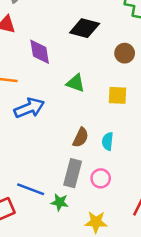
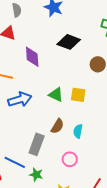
green triangle: (76, 83) -> (56, 95), moved
yellow square: (117, 95) -> (78, 95), moved
gray rectangle: (73, 173) -> (37, 144), moved

